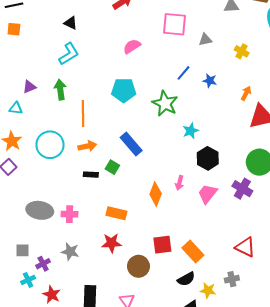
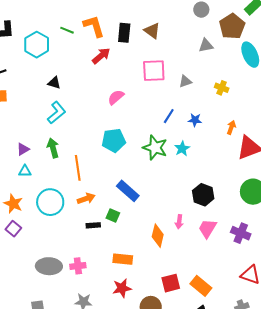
cyan triangle: (16, 108) -> (25, 171), moved
cyan star: (191, 131) -> (182, 149), moved
purple cross: (242, 189) -> (241, 233), moved

